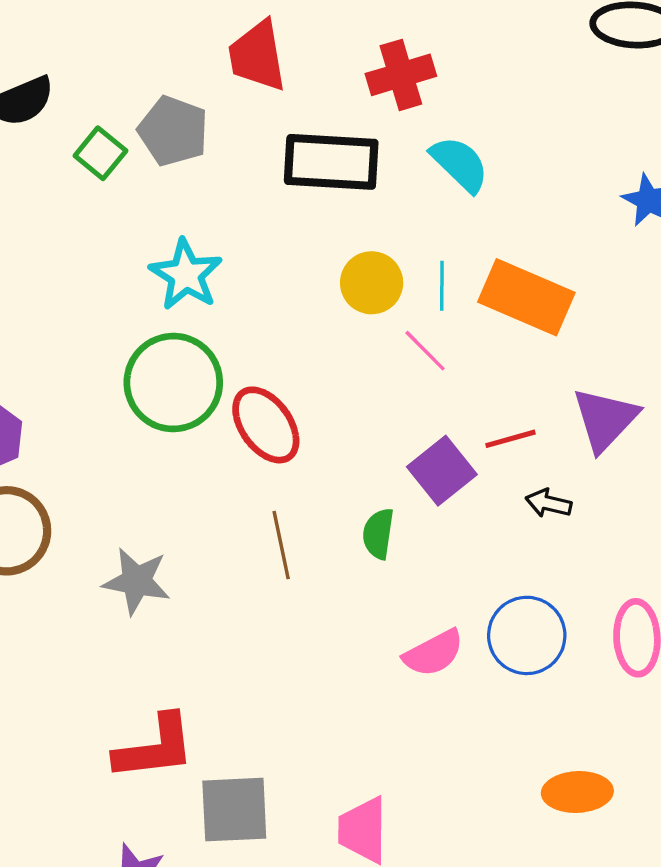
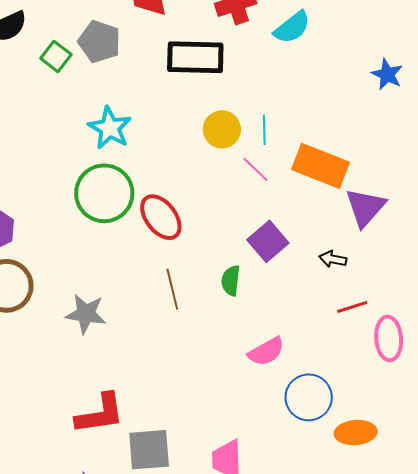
cyan semicircle: (460, 164) -> (292, 27), moved, turned 99
orange rectangle: (526, 297) -> (321, 166), moved
red line: (510, 439) -> (352, 307), moved
blue circle: (527, 635) -> (309, 397), moved

